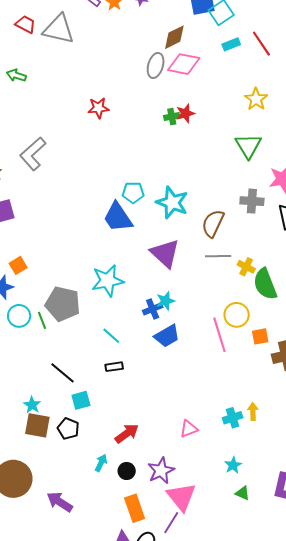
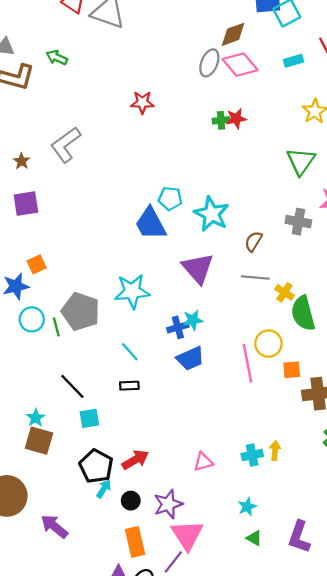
cyan rectangle: (231, 44) -> (294, 61), moved
pink diamond: (184, 64) -> (240, 65), turned 32
brown semicircle: (213, 223) -> (253, 241), size x0.7
black pentagon: (68, 429) -> (96, 466), moved, size x1.4

